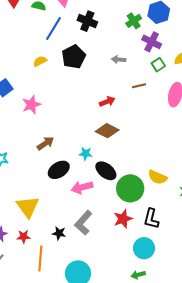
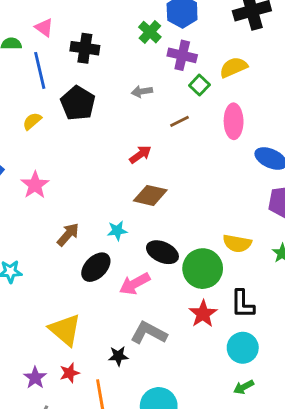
blue line: (53, 29) -> (40, 70), turned -30
cyan star: (86, 154) -> (117, 231), moved
gray L-shape: (83, 223) -> (149, 333), turned 90

